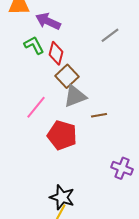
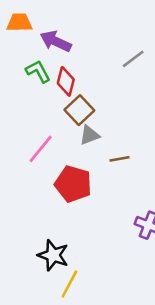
gray triangle: (75, 96) -> (89, 135), size x0.7
black star: (62, 197) -> (53, 255), moved

